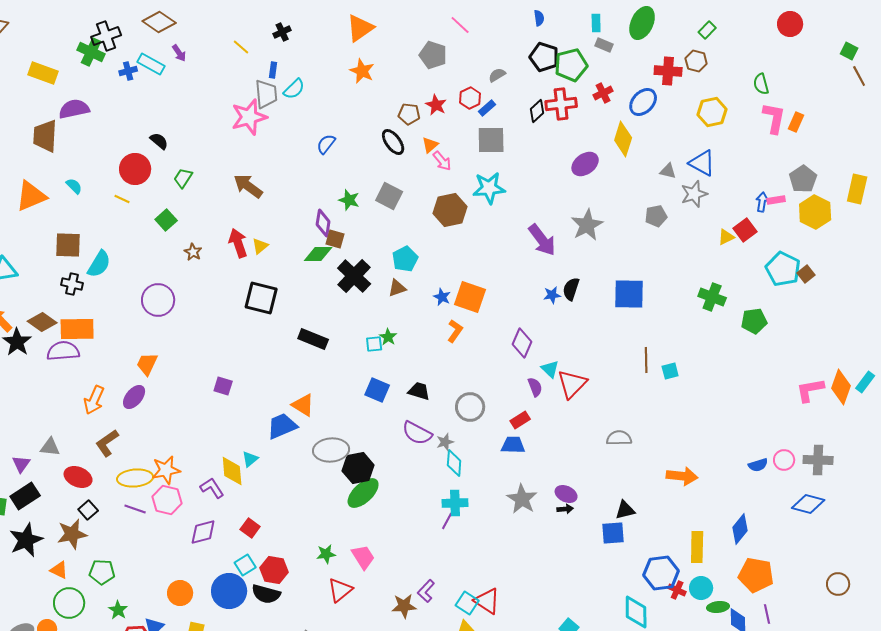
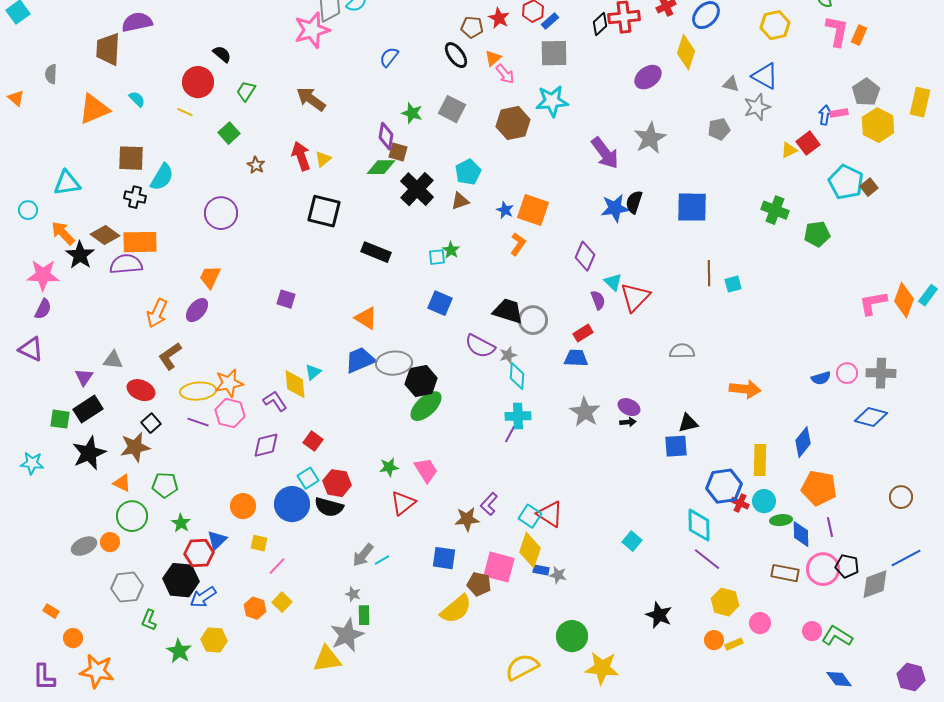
blue star: (552, 295) -> (615, 208), size x1.6
black trapezoid: (419, 391) -> (508, 311), moved, size x1.4
blue trapezoid: (282, 426) -> (360, 360), moved

